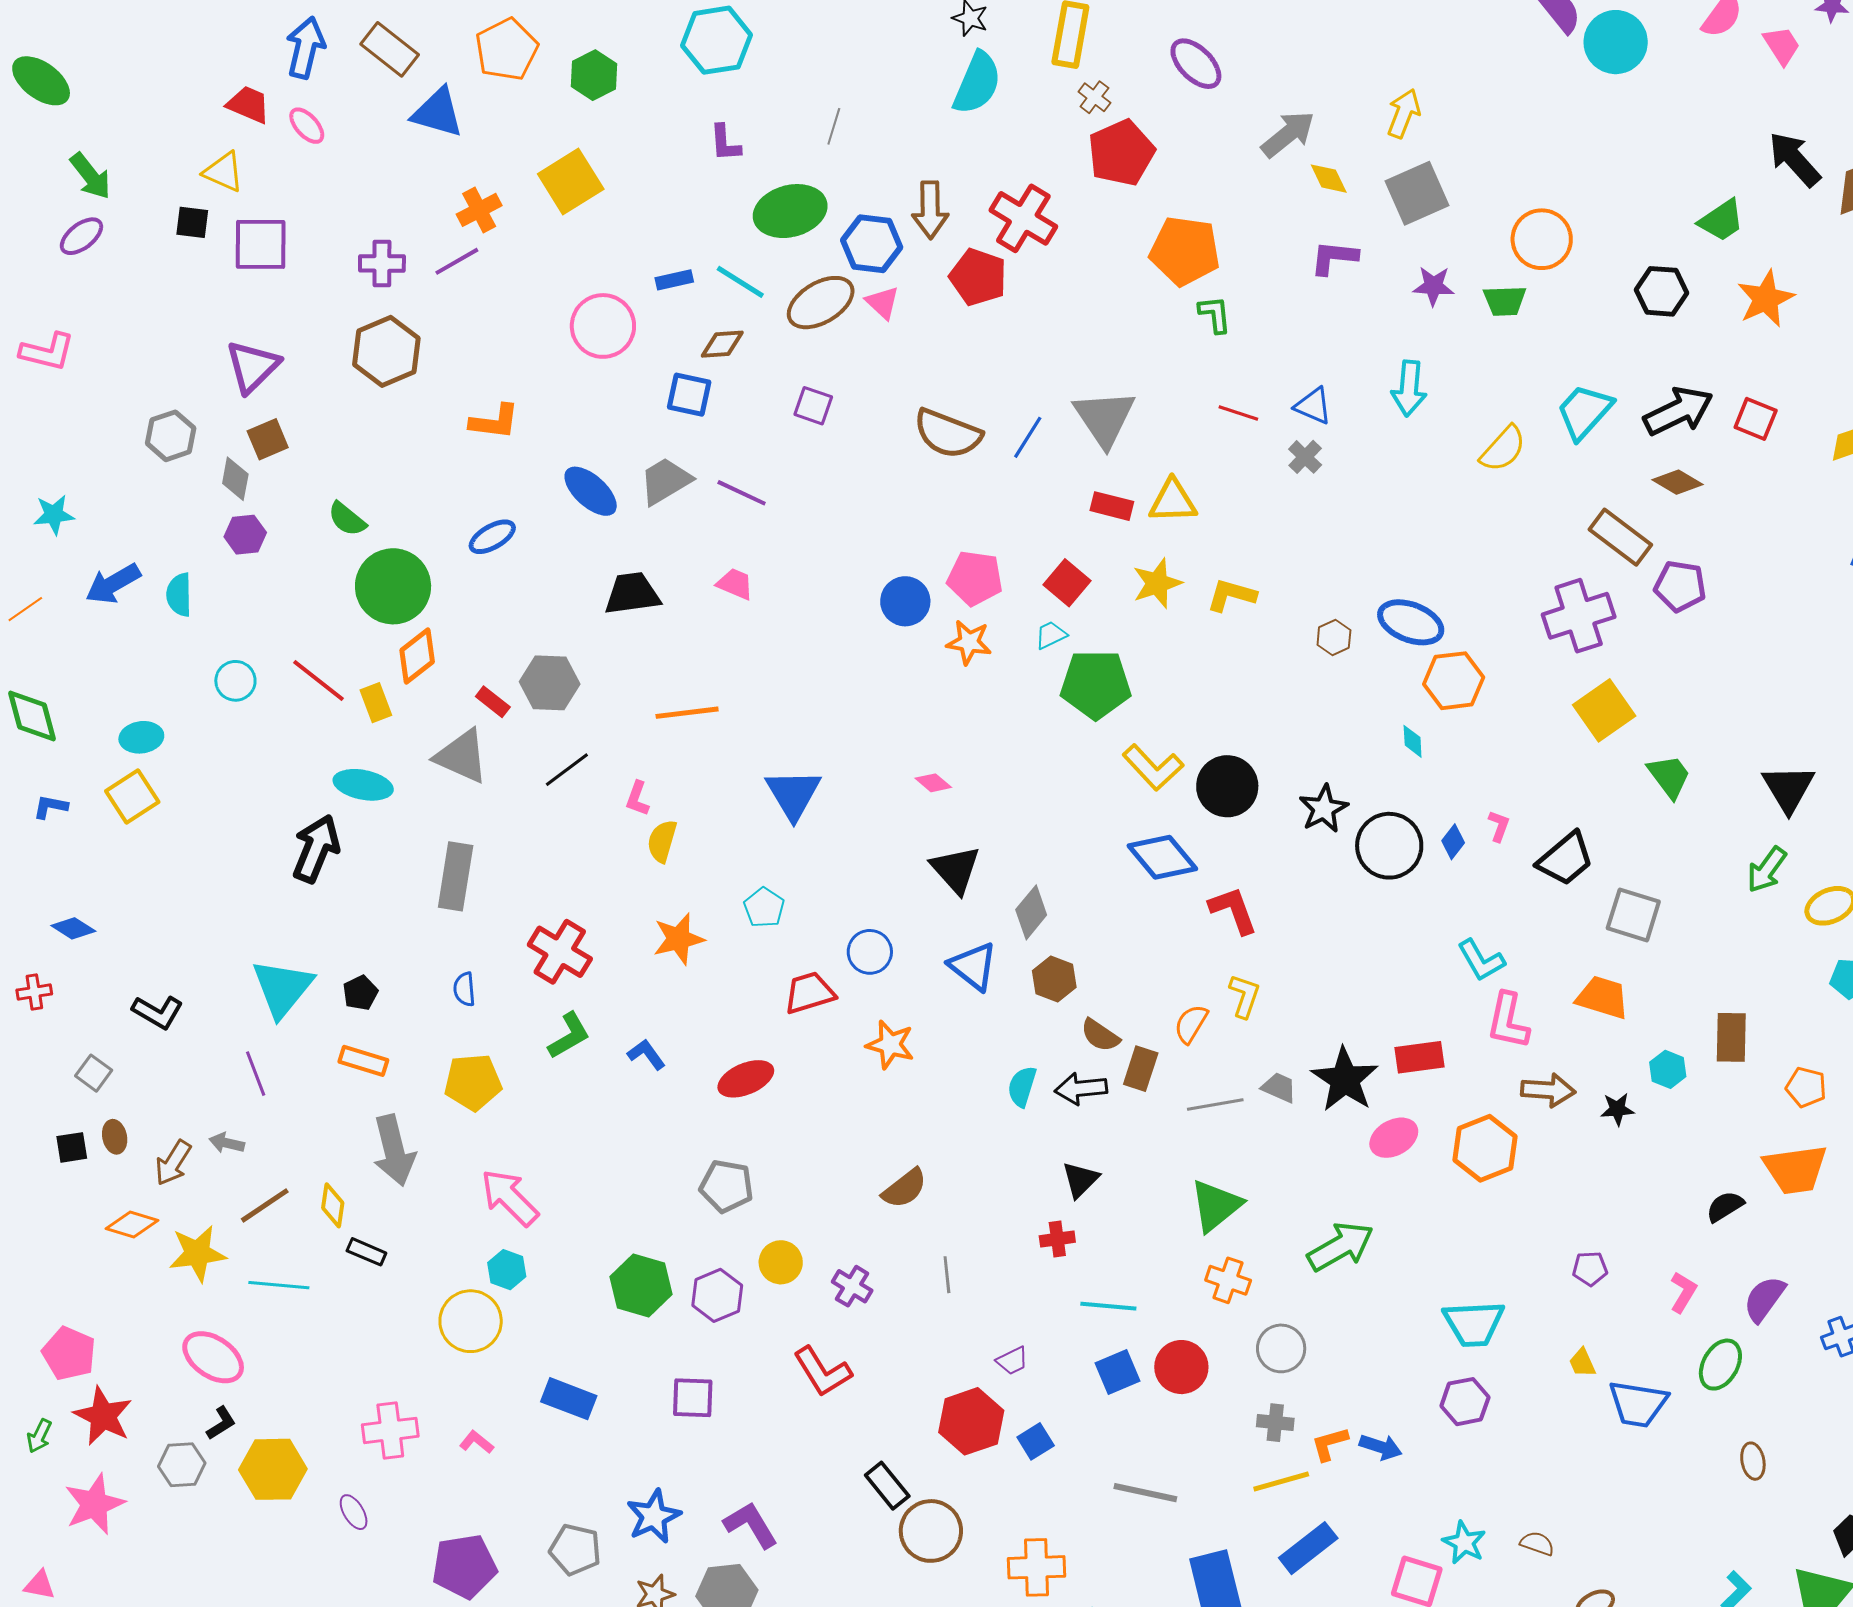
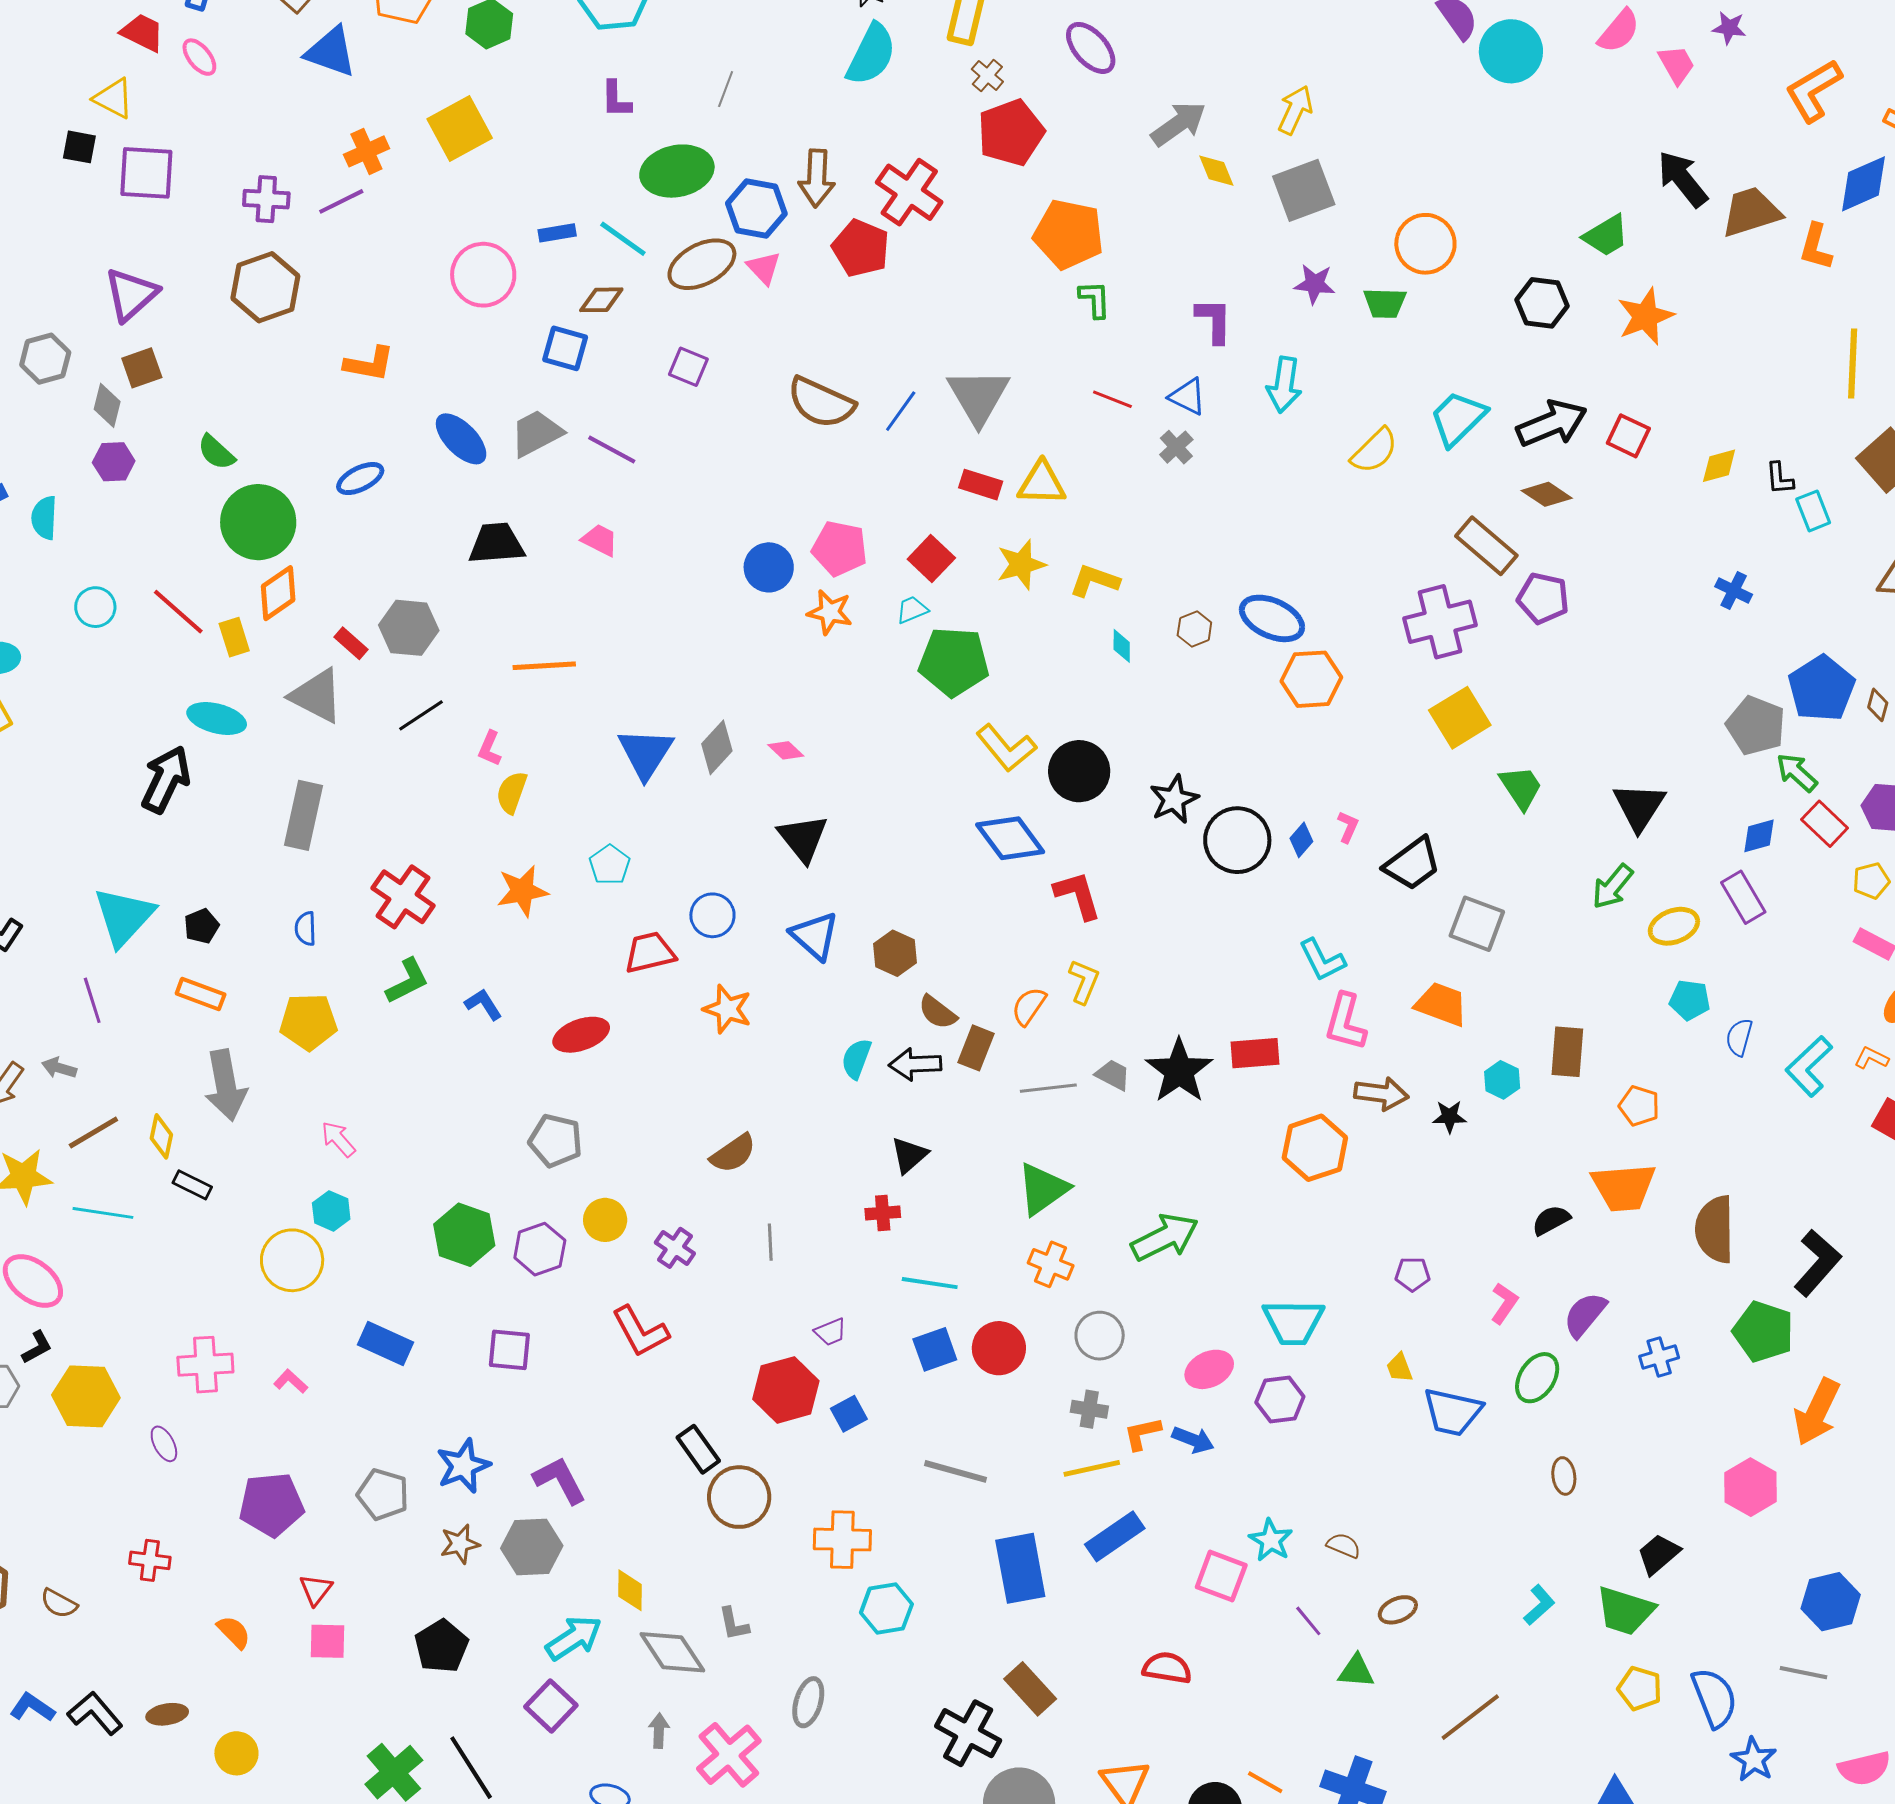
purple L-shape: (1334, 258) -> (1214, 321), moved, turned 81
cyan diamond: (1413, 741) -> (1122, 646), moved
gray diamond: (1031, 912) -> (717, 747), moved
pink ellipse: (1394, 1138) -> (1209, 1369), moved
pink arrow: (510, 1198) -> (338, 1139), size x0.6

